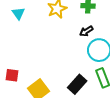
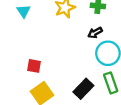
red square: (12, 75) -> (34, 66), moved

